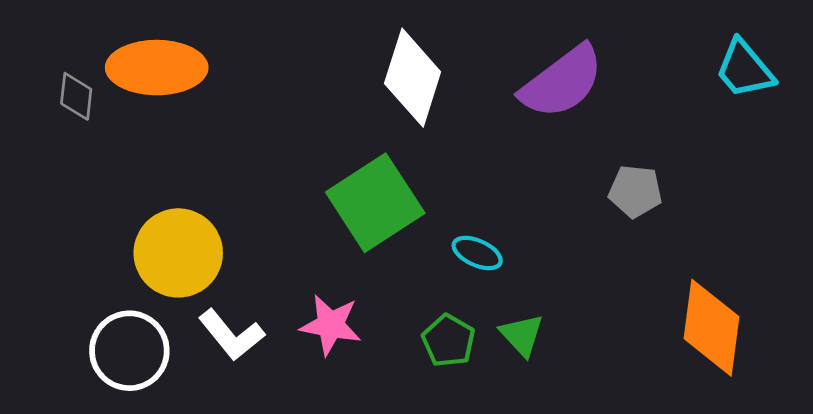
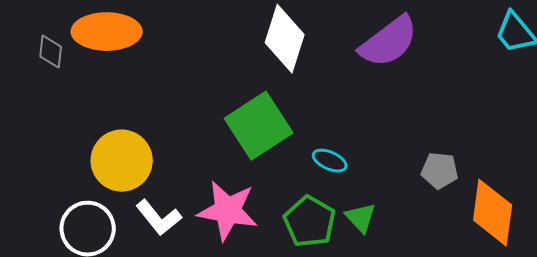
gray pentagon: (635, 191) -> (440, 171), moved
pink star: (331, 325) -> (228, 211), size x1.4
green pentagon: (448, 341) -> (310, 222), size x1.4

